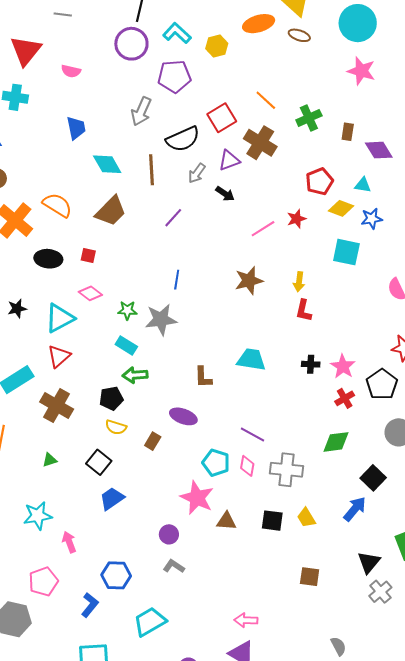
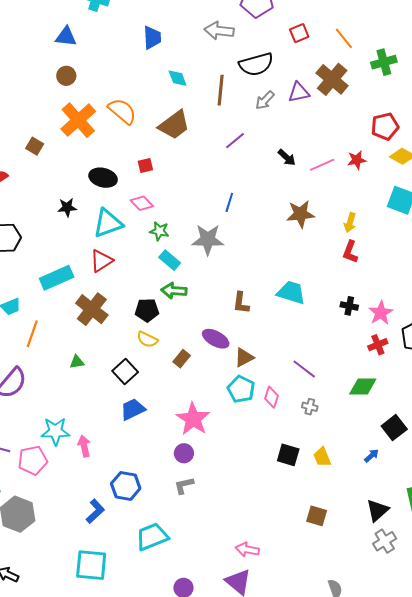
gray arrow: (141, 111) -> (219, 31), turned 64
red square: (222, 118) -> (299, 33), moved, size x0.7
cyan diamond: (107, 164) -> (178, 78), size x0.7
black arrow: (225, 194) -> (287, 157), moved
red square: (88, 255) -> (145, 165), turned -35
black ellipse: (48, 259) -> (103, 178), moved
green star: (127, 310) -> (159, 231), moved
purple line: (252, 435) -> (304, 369), moved
gray cross: (287, 470) -> (310, 407), size x0.5
pink star: (197, 498) -> (193, 419), moved
blue arrow: (355, 509) -> (372, 456), size x0.6
cyan star: (38, 516) -> (55, 431), moved
brown triangle: (226, 521) -> (244, 357), moved, turned -40
gray L-shape: (174, 566) -> (184, 485), turned -55
pink pentagon: (43, 581) -> (33, 460), moved

